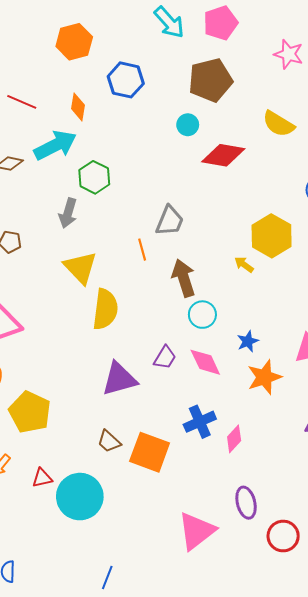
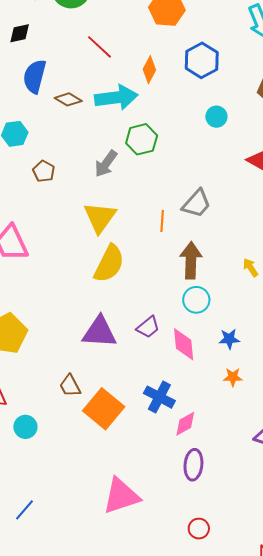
cyan circle: (188, 125) -> (216, 117), moved
orange star: (264, 377) -> (233, 377), size x0.6
blue cross: (200, 422) -> (159, 397), turned 32
cyan circle: (80, 497) -> (25, 427), size x0.5
purple ellipse: (246, 503) -> (193, 465), moved
red circle: (283, 536) -> (199, 529), size x0.7

